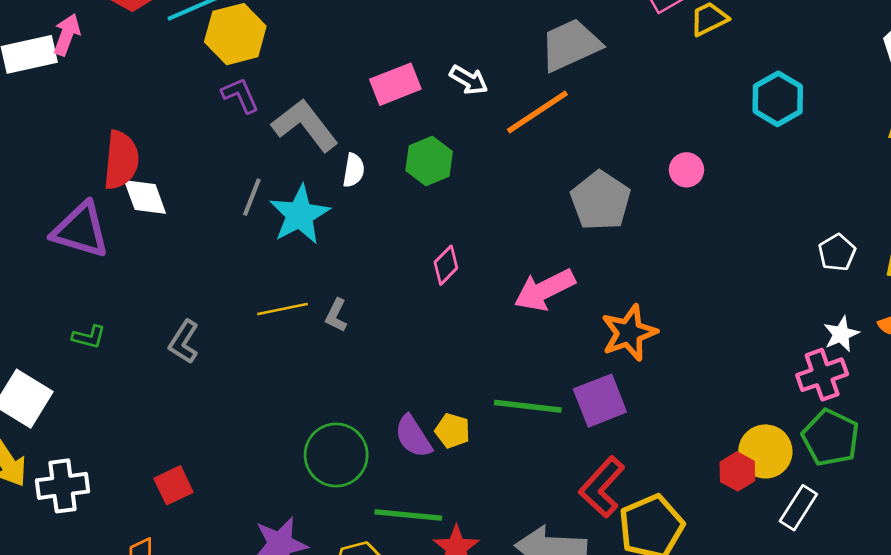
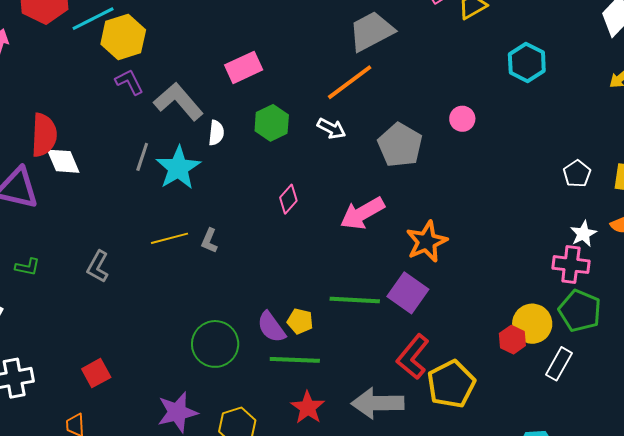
white arrow: (469, 80) -> (331, 128), moved
pink cross: (822, 375) -> (571, 265), turned 30
purple square: (600, 401) -> (408, 293), turned -30
green line: (408, 515) -> (295, 360), moved

